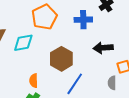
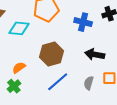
orange semicircle: (34, 81) -> (19, 68), turned 40
gray semicircle: (112, 83) -> (89, 83), moved

